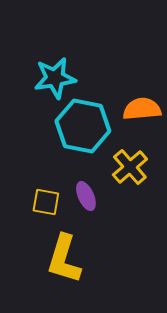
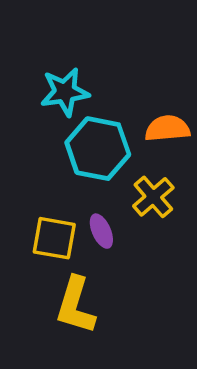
yellow square: (46, 202) -> (54, 238), size x1.4

